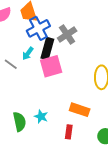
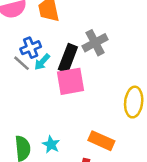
blue cross: (38, 28) -> (31, 48), moved, size x0.7
gray line: (11, 64) -> (22, 63), moved

